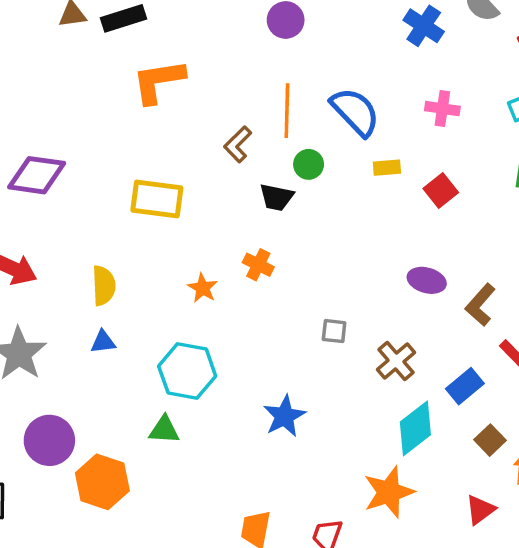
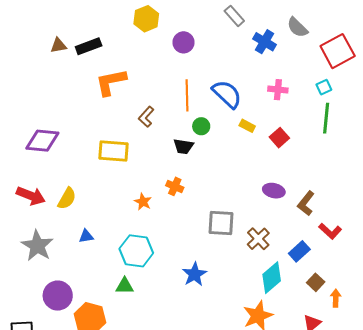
brown L-shape: (238, 144) -> (146, 117), moved
yellow rectangle: (387, 168) -> (247, 126), turned 35
yellow semicircle: (104, 286) -> (67, 198), moved, turned 35
gray square: (334, 331) -> (221, 223), size x1.8

